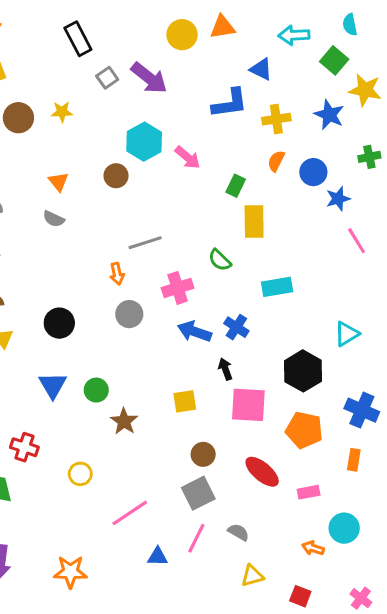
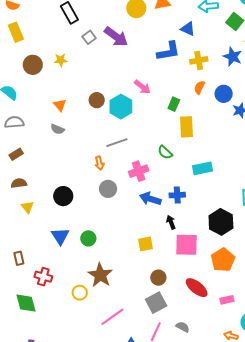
cyan hexagon: (144, 142) -> (121, 107), moved
blue cross: (236, 327) -> (177, 195), turned -35
brown star: (124, 421) -> (100, 275), moved, size x1.4
orange pentagon: (304, 430) -> (223, 260), turned 30

